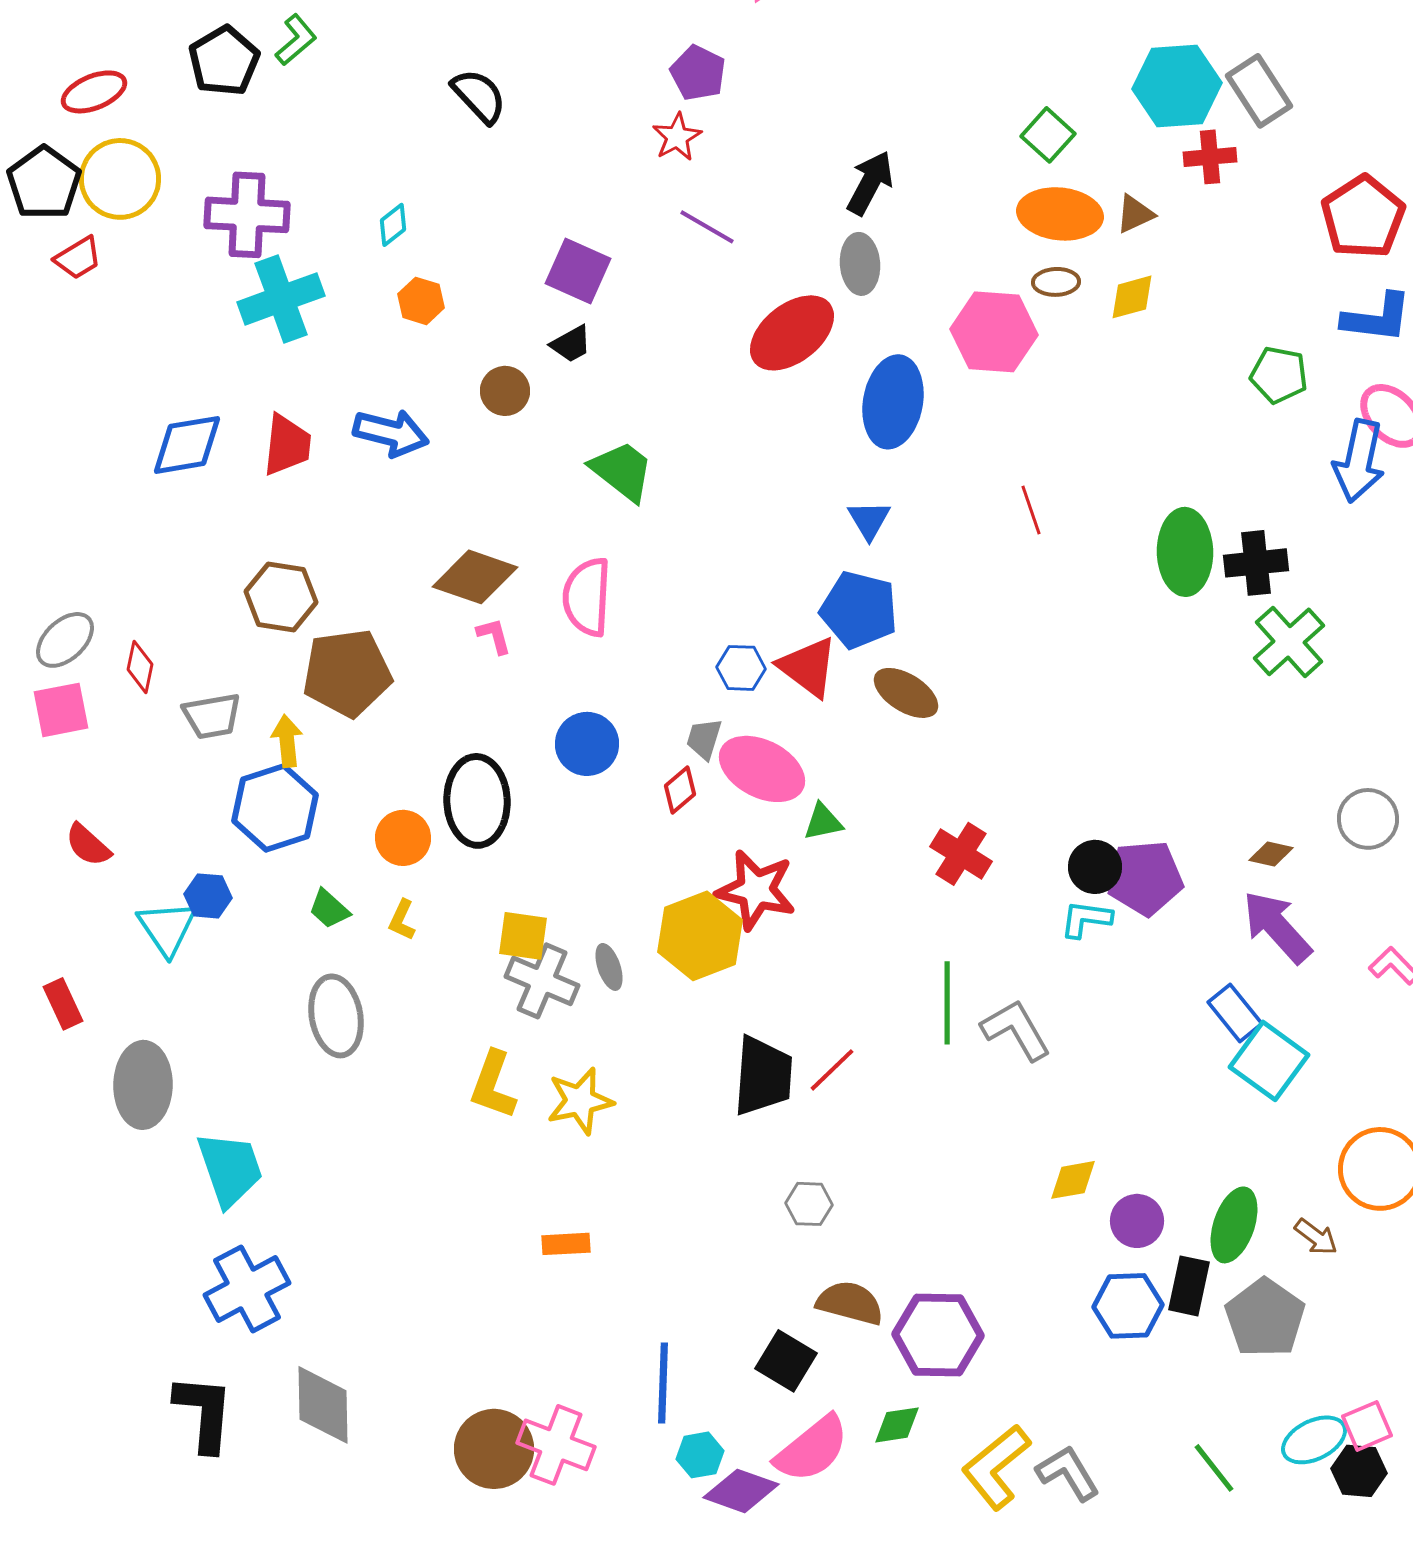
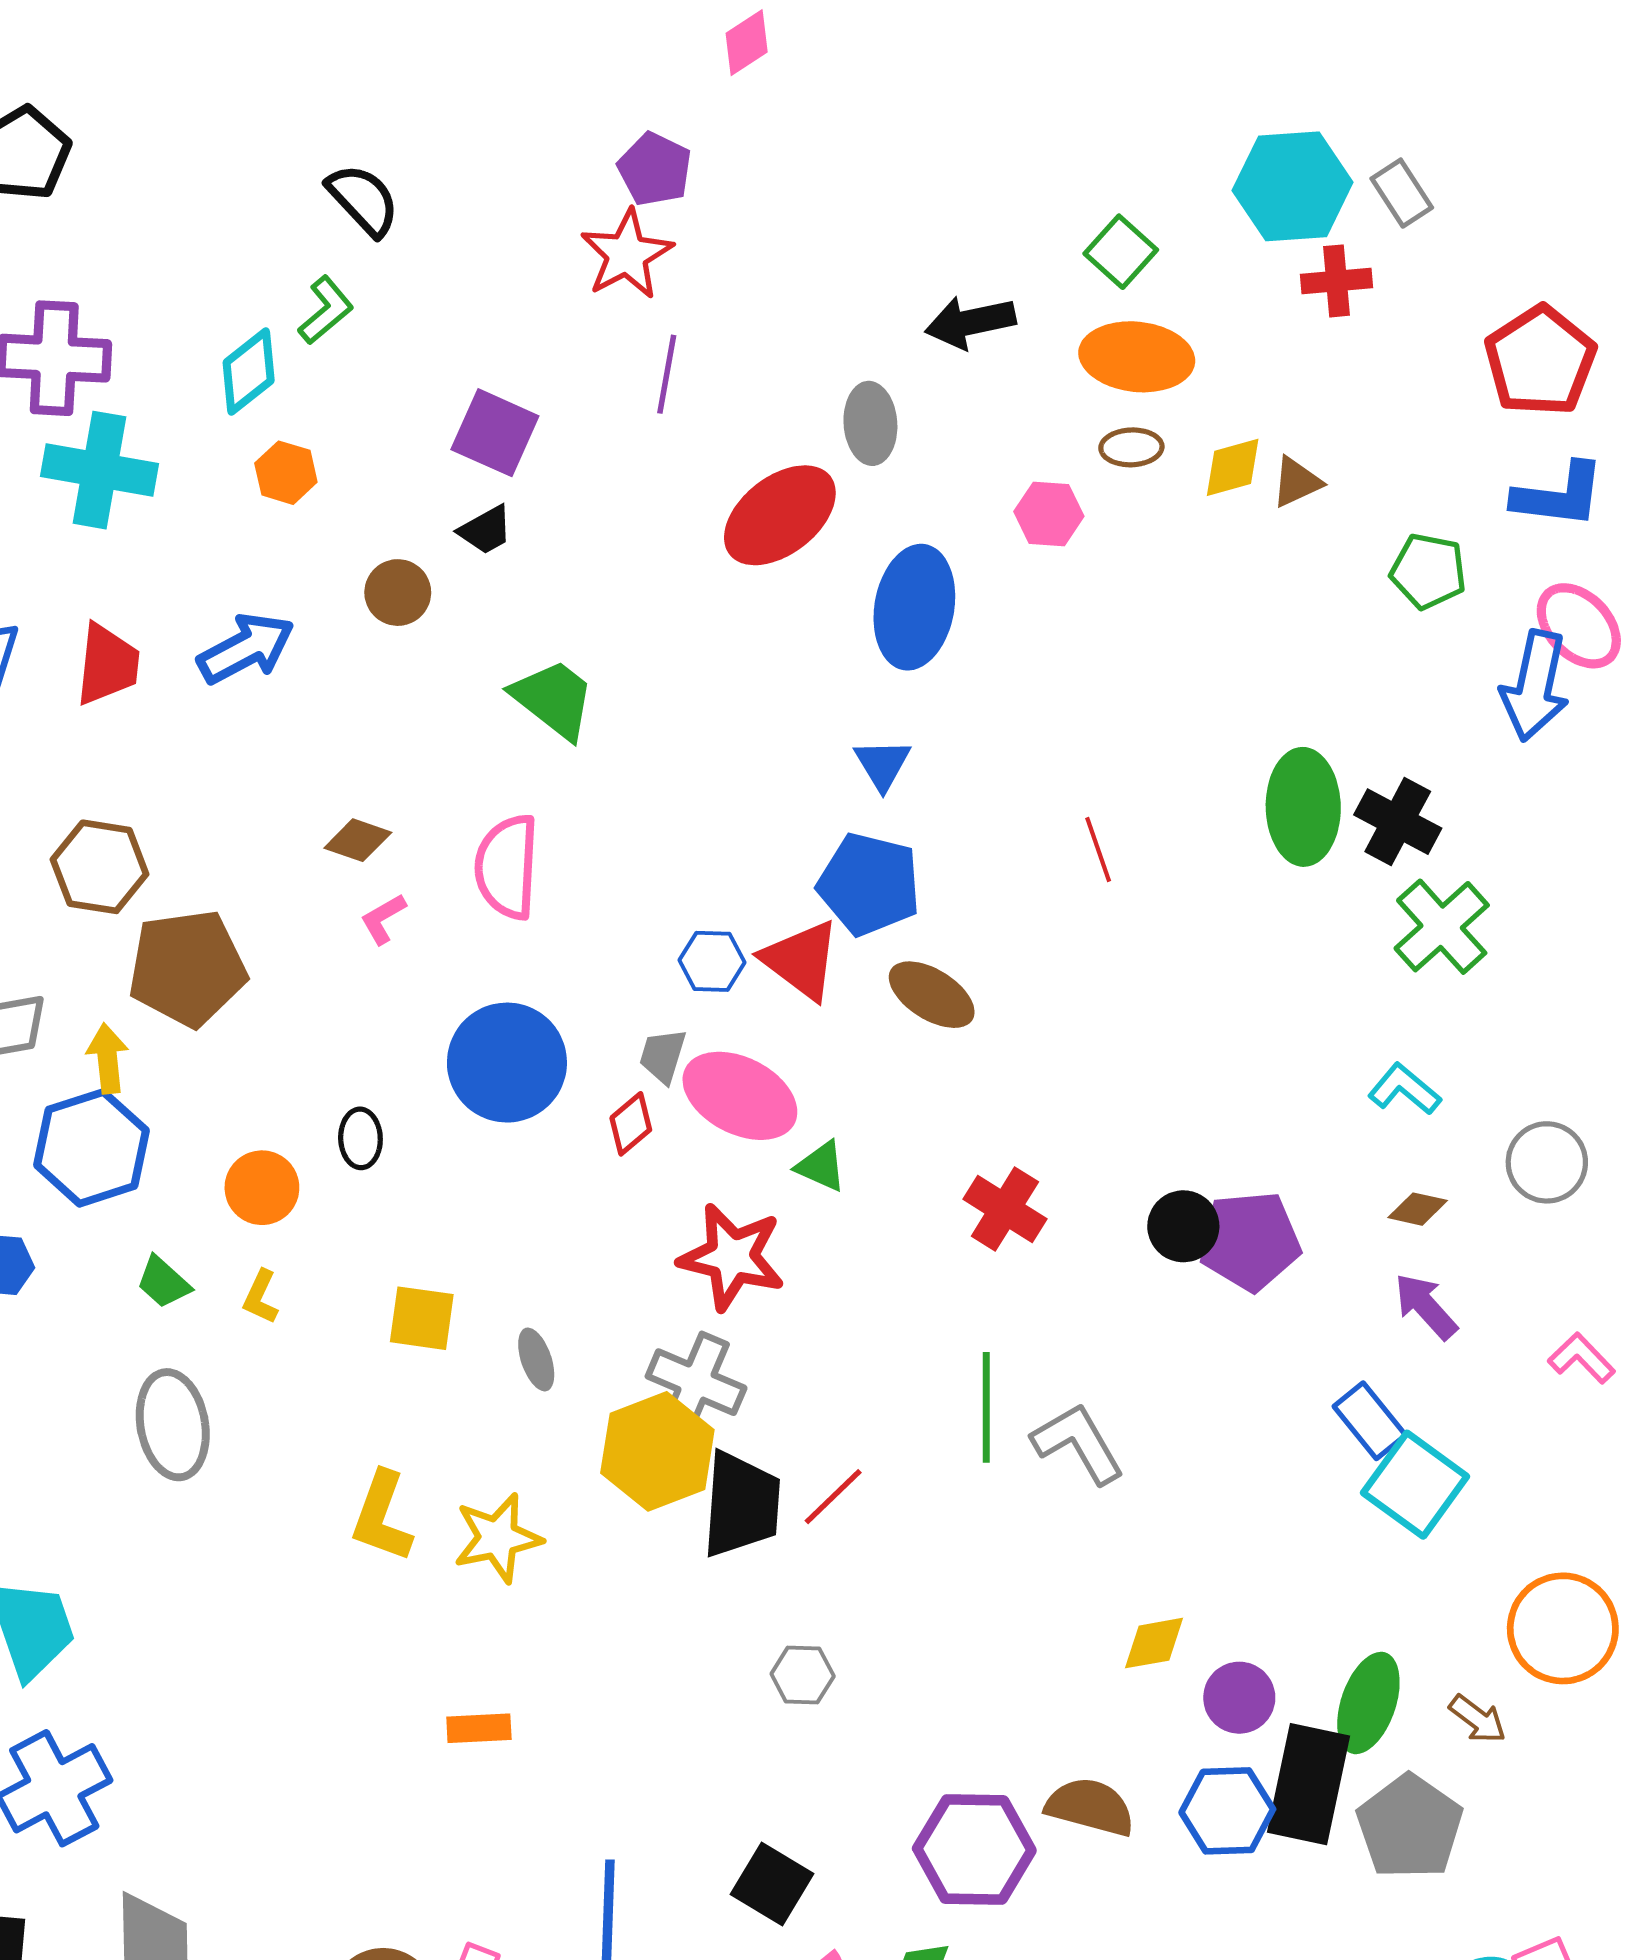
green L-shape: (296, 40) -> (326, 310), moved
gray rectangle: (1259, 91) -> (1402, 193), size x0.7
red star: (677, 137) -> (627, 254), size x1.4
black arrow: (870, 183) -> (970, 322), moved, turned -130
brown triangle: (1135, 214) -> (1297, 482), moved
cyan diamond: (393, 225) -> (249, 371), size x1.5
purple line: (707, 227) -> (667, 374), turned 70
cyan cross: (281, 299) -> (100, 470), turned 30
pink hexagon: (994, 332) -> (1049, 514), size x0.6
blue arrow: (391, 433) -> (246, 648), turned -42
red line: (1031, 510) -> (1098, 849), moved
black cross: (1256, 563) -> (1398, 822), turned 34
brown diamond: (475, 577) -> (358, 840), size x0.6
pink L-shape: (494, 636) -> (383, 919), turned -105
blue circle: (587, 744) -> (507, 1063), size x1.4
black ellipse: (477, 801) -> (360, 1138), size x0.5
green triangle: (823, 822) -> (821, 1166), turned 36
cyan L-shape: (1086, 919) -> (1404, 1089), moved, turned 32
purple arrow: (1277, 927) -> (1426, 1306), size x0.7
yellow hexagon: (700, 936) -> (657, 1451), moved
gray cross: (542, 981) -> (696, 1382), moved
black rectangle: (1189, 1286) -> (1309, 1784), size x1.5
brown semicircle: (850, 1303) -> (1090, 1807), moved

